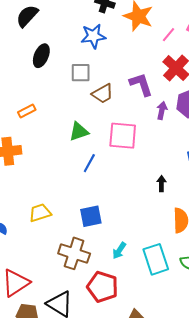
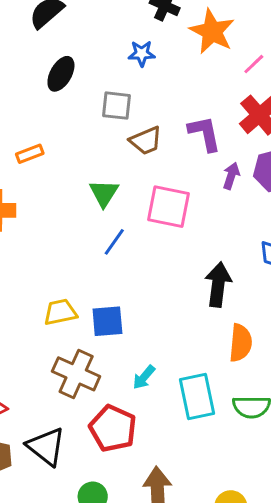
blue star: (93, 36) -> (142, 53), size x0.7
green triangle: (79, 132) -> (104, 193), turned -45
black arrow: (161, 184) -> (218, 285), size x1.8
yellow trapezoid: (40, 213) -> (60, 312), moved

